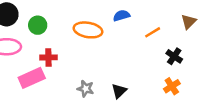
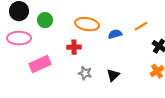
blue semicircle: (122, 16) -> (115, 34), moved
red cross: (48, 57) -> (74, 47), moved

